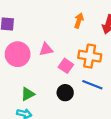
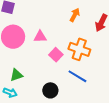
black circle: (65, 93) -> (50, 90), moved

